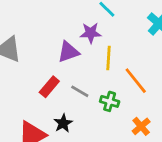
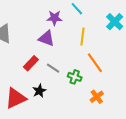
purple star: (91, 33) -> (54, 18), moved
purple triangle: (68, 52) -> (46, 38), turned 36
yellow line: (109, 58) -> (82, 36), moved

